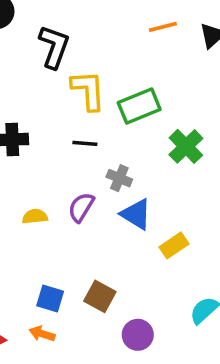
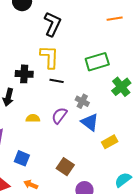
yellow L-shape: (88, 90) -> (49, 57), moved
black line: (85, 143) -> (57, 81), moved
blue square: (50, 298) -> (22, 158), moved

